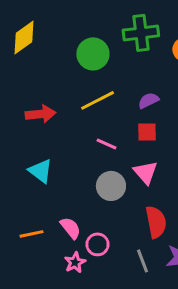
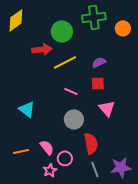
red arrow: (40, 114) -> (42, 49), moved
pink triangle: (145, 172) -> (107, 108), moved
red semicircle: (156, 222) -> (91, 143), moved

